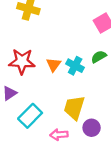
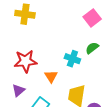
orange triangle: (54, 65) -> (51, 76), moved

